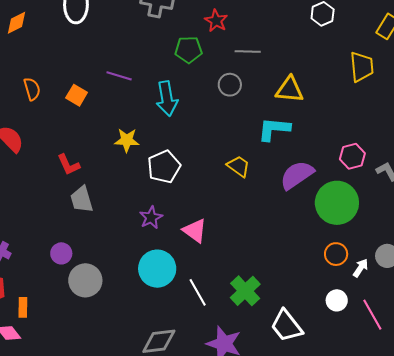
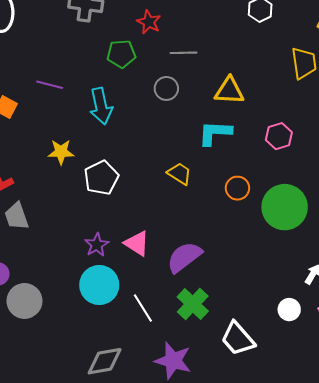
pink hexagon: (352, 156) -> (279, 136), moved
purple semicircle: (297, 175) -> (184, 257), moved
purple star: (151, 218) -> (97, 245), moved
orange circle: (336, 254) -> (237, 188), moved

